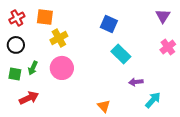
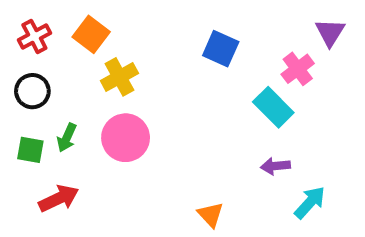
orange square: (45, 17) -> (91, 34), turned 30
pink cross: (168, 47) -> (298, 69), moved
cyan rectangle: (121, 54) -> (273, 107), moved

